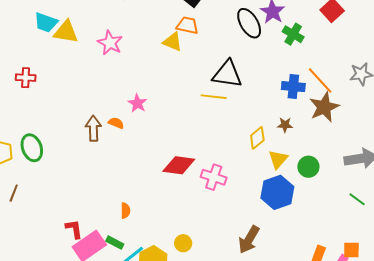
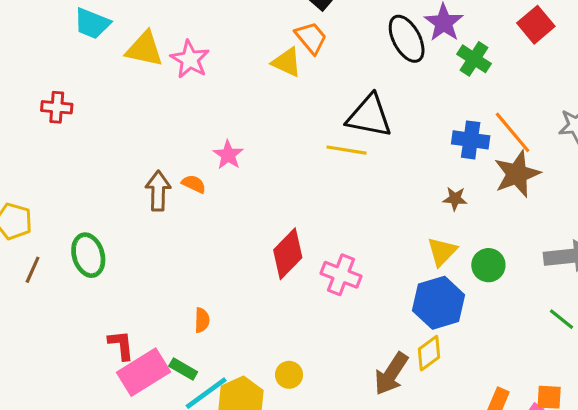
orange trapezoid: (187, 25) -> (311, 38), turned 35
yellow triangle: (66, 32) -> (144, 49), moved
yellow diamond: (257, 138) -> (429, 353), moved
green ellipse: (32, 148) -> (88, 255), moved
red diamond: (179, 165) -> (288, 254), turned -56
brown line: (14, 193) -> (33, 270), moved

